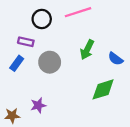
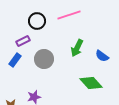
purple rectangle: (26, 42) -> (23, 41), turned -40
green diamond: (103, 89) -> (91, 83), turned 65

